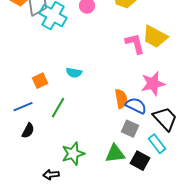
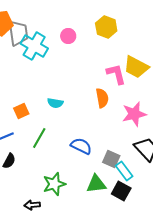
orange semicircle: (121, 99) -> (102, 98), moved
blue semicircle: (136, 106) -> (81, 146), moved
cyan rectangle: (157, 144) -> (124, 171), moved

